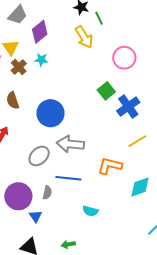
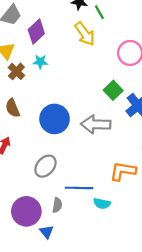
gray arrow: (70, 144) -> (96, 124), moved
cyan semicircle: (90, 211) -> (102, 203), moved

